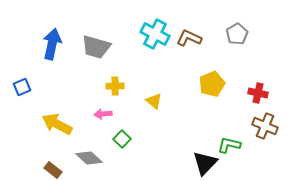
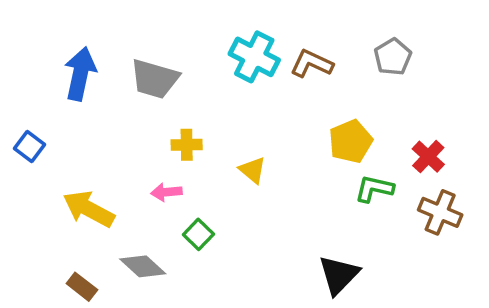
blue square: (22, 87) -> (30, 146), turned -30
red cross: (258, 93) -> (428, 157), turned 30
green L-shape: (229, 145) -> (374, 189), moved

